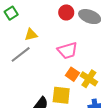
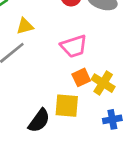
orange square: (72, 74) -> (81, 77), turned 32

